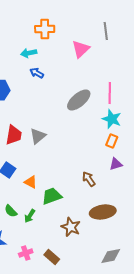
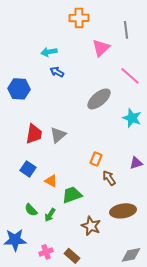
orange cross: (45, 29) -> (79, 18), moved
pink line: (110, 93) -> (130, 76), moved, turned -50
orange rectangle: (112, 141) -> (96, 159), moved

